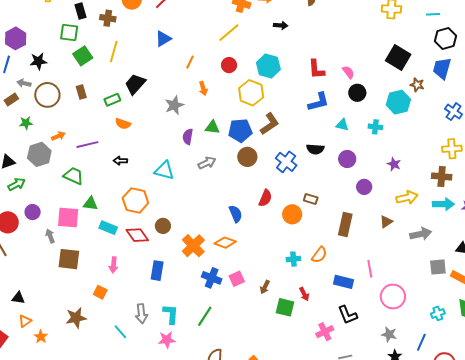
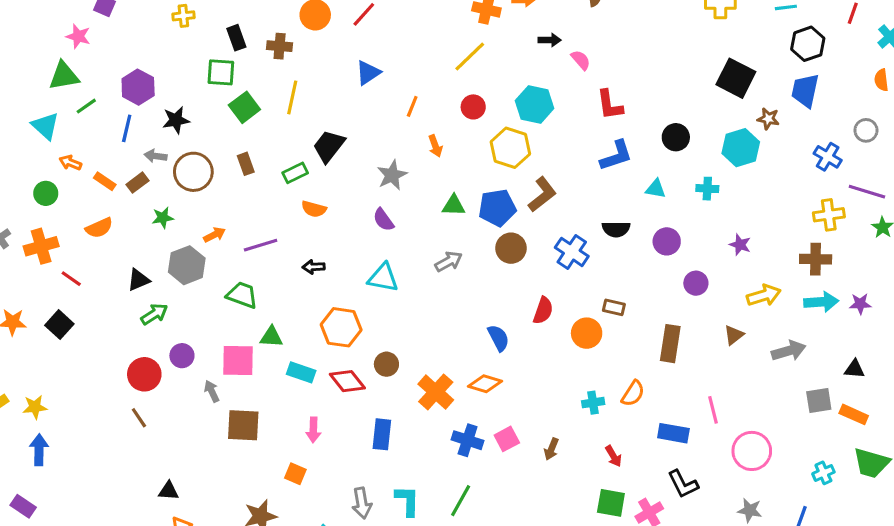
pink semicircle: (348, 72) -> (581, 60), moved
purple semicircle: (188, 137) -> (383, 220), moved, turned -42
green square: (285, 307) -> (611, 503), moved

